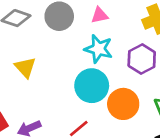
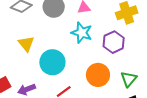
cyan circle: (92, 86) -> (52, 62), moved

